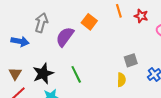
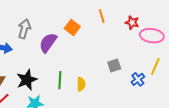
red star: (141, 16) -> (132, 23), moved
green line: (76, 74) -> (60, 80), turned 30
yellow semicircle: (121, 80) -> (81, 84), moved

